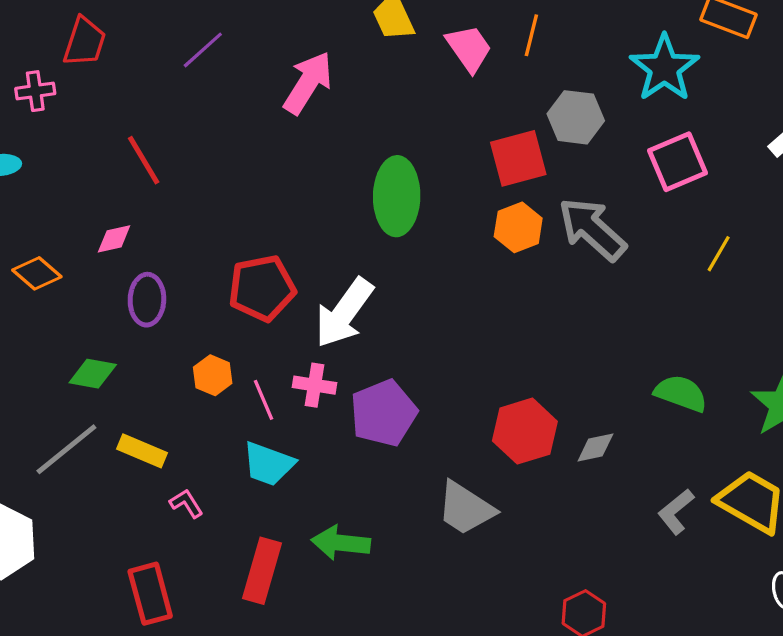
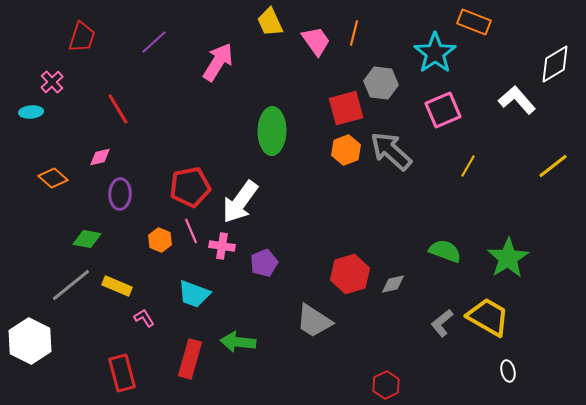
pink cross: (35, 91) -> (52, 82), moved, turned -35
pink line: (264, 400) -> (191, 231), moved
purple pentagon: (383, 413) -> (264, 263), size x0.7

